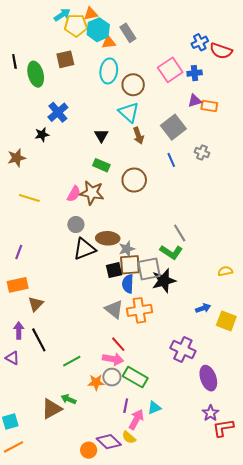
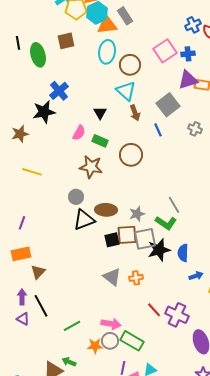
orange triangle: (109, 42) -> (107, 25), size x1.5
purple triangle: (195, 101) -> (188, 80), size x1.5
black star: (42, 135) -> (44, 112), size x1.6
blue line: (171, 160) -> (158, 130), moved
pink semicircle: (74, 194) -> (79, 133), moved
gray star: (127, 249) -> (137, 214), moved
blue semicircle: (128, 284) -> (183, 253), moved
orange cross: (139, 310) -> (136, 278), size x0.6
red line: (118, 344) -> (154, 310), moved
purple triangle: (12, 358) -> (23, 319), moved

